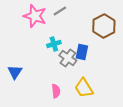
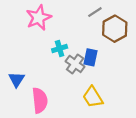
gray line: (60, 11) -> (95, 12), moved
pink star: (35, 16) -> (39, 18), turned 30
pink semicircle: (56, 91) -> (40, 100), moved, size x1.6

